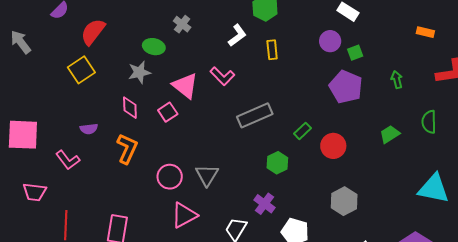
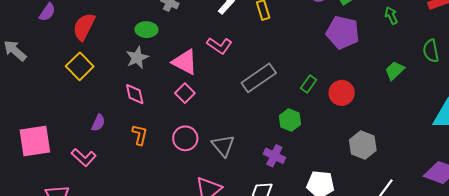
pink square: (168, 112) -> (185, 93), moved
purple semicircle: (89, 129) -> (98, 123), turned -48
orange L-shape: (127, 149) -> (140, 135), size x0.7
pink circle: (170, 177) -> (185, 138), moved
purple cross: (265, 204) -> (274, 156), moved

